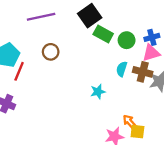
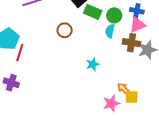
blue cross: (152, 37) -> (137, 11), turned 32
brown circle: (51, 52) -> (65, 30), moved
cyan semicircle: (122, 69) -> (110, 31), moved

